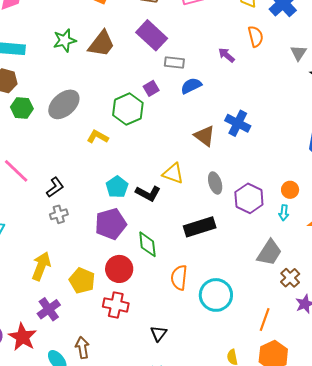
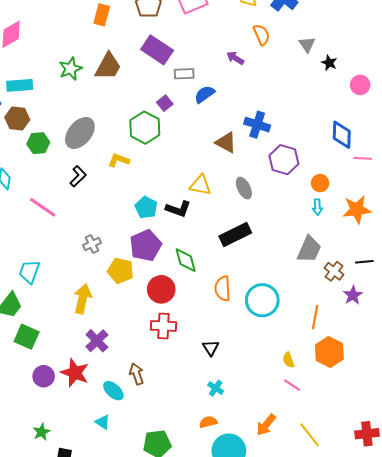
black L-shape: (55, 187) -> (78, 176), moved
purple hexagon: (249, 198) -> (284, 160), moved
yellow pentagon: (82, 281) -> (121, 271), moved

